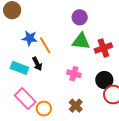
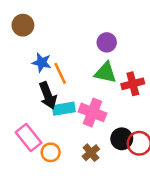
black arrow: (37, 64) -> (48, 95), size x1.5
cyan rectangle: (19, 68) -> (64, 109), moved, turned -36
pink cross: (74, 74) -> (93, 112), size x1.5
black circle: (104, 80) -> (122, 139), moved

